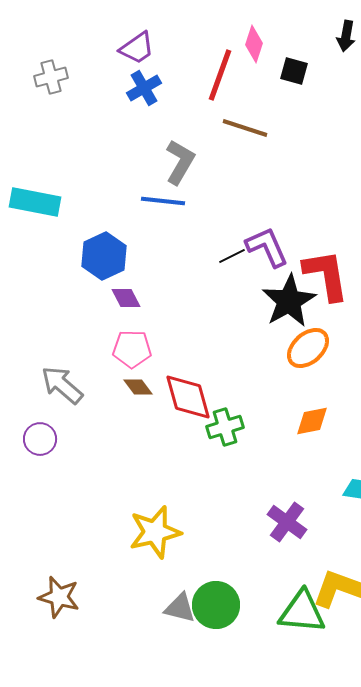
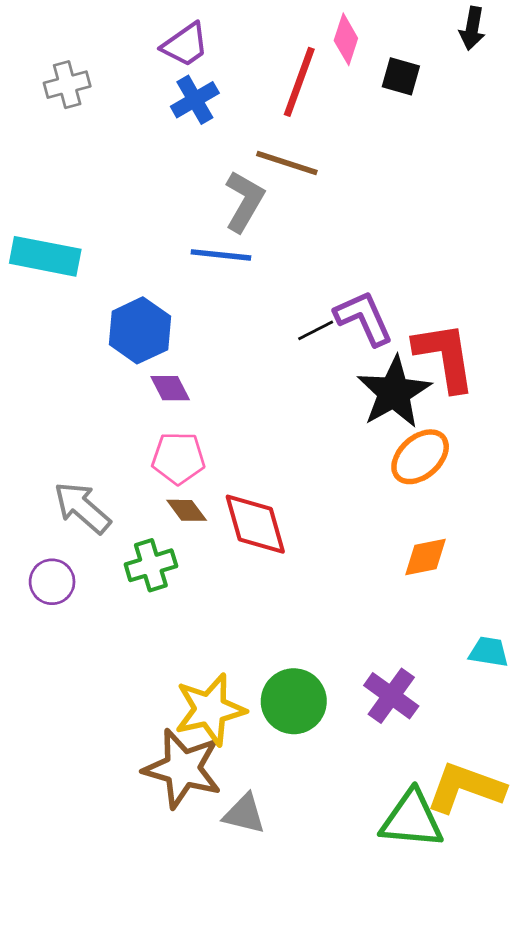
brown line: (245, 128) -> (287, 163), moved
green cross: (225, 427) -> (151, 565), moved
brown star: (59, 597) -> (182, 769), moved, size x1.4
green circle: (216, 605) -> (294, 701), moved

